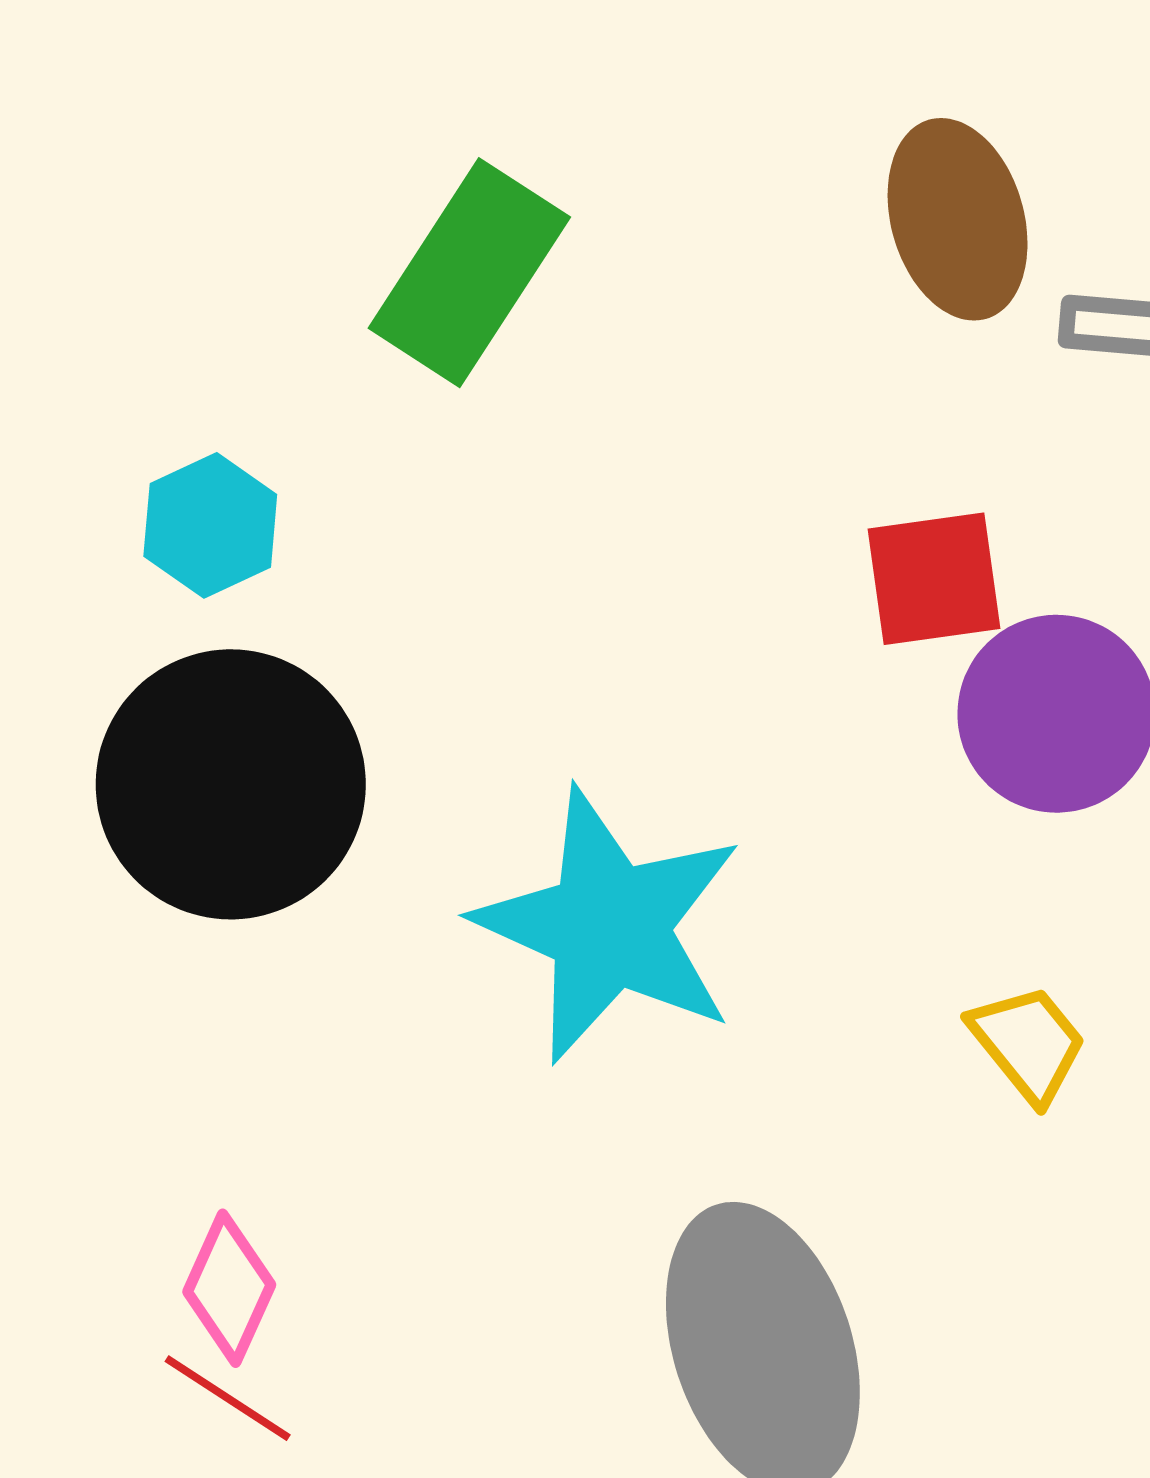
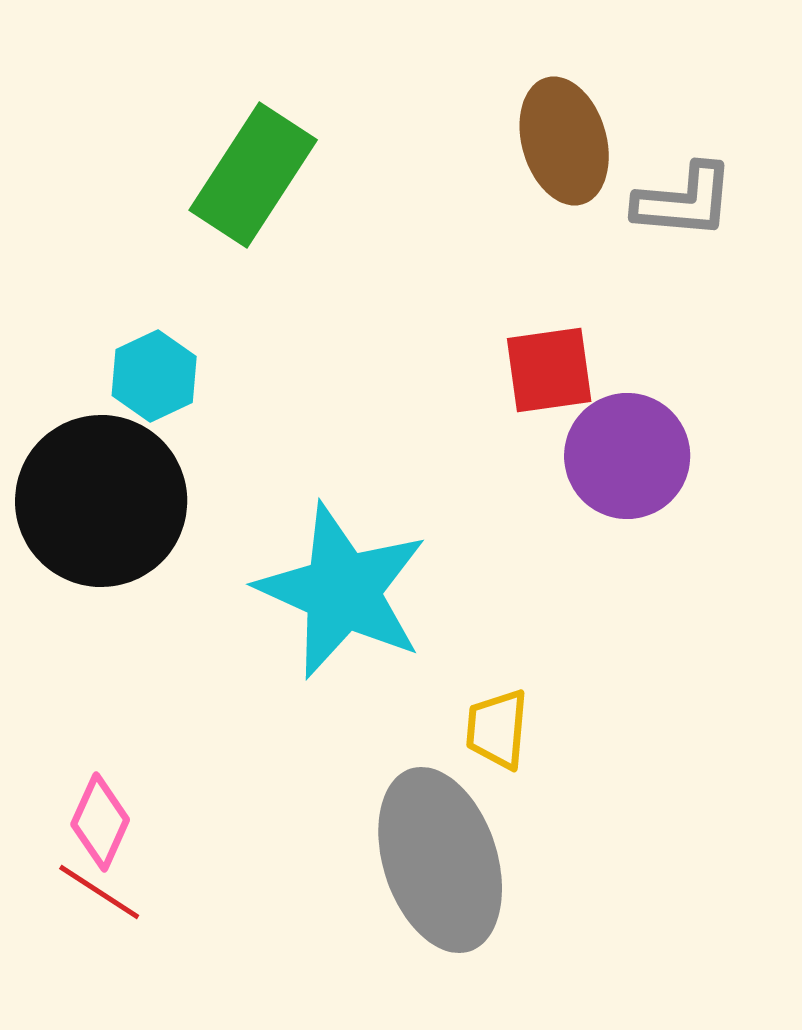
cyan hexagon: (210, 525) -> (154, 376), moved
yellow trapezoid: (1028, 1043) -> (497, 729), moved, turned -136

